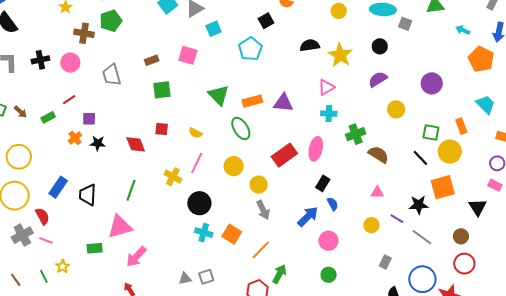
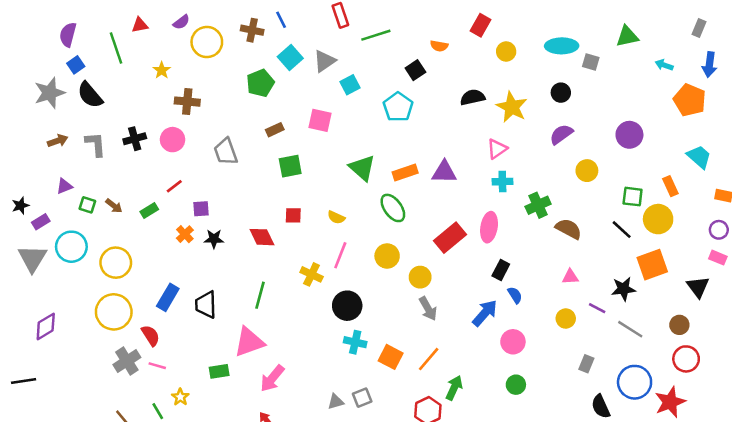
green pentagon: (111, 21) -> (260, 83), moved
orange square: (232, 234) -> (391, 357), moved

